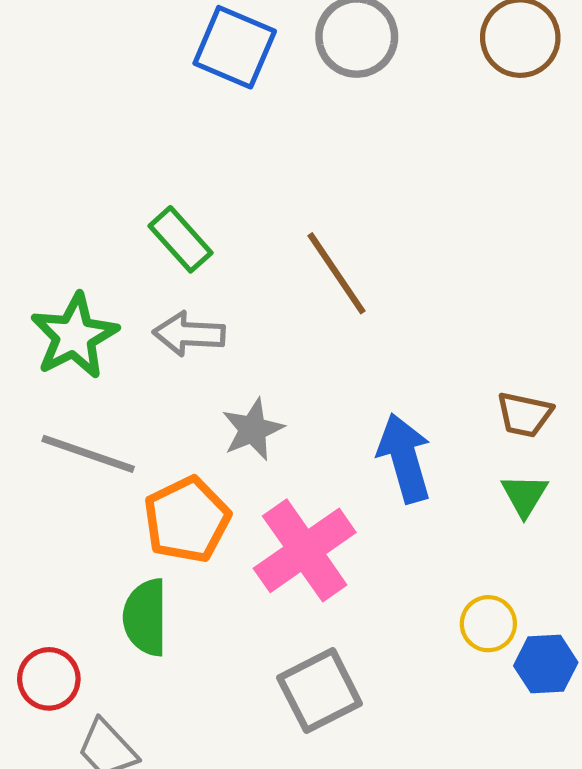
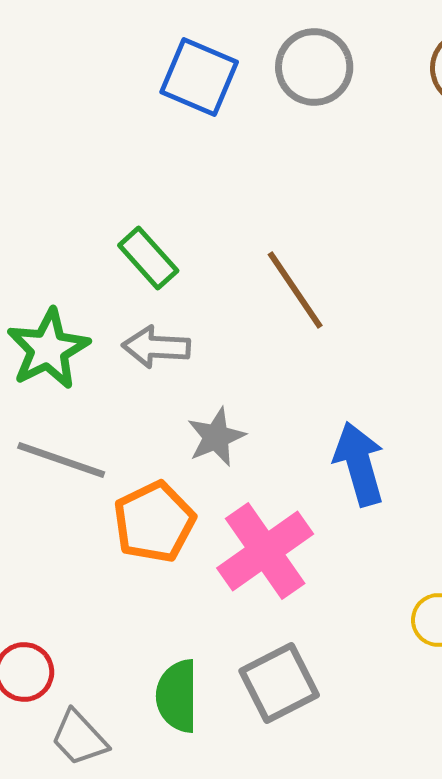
green semicircle: (145, 617) -> (177, 696), moved

